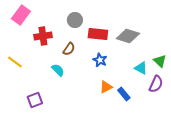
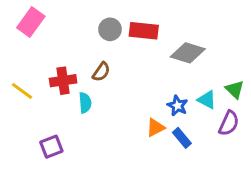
red rectangle: (98, 34) -> (144, 31), moved
red cross: (43, 36) -> (63, 81), moved
blue star: (100, 60) -> (177, 106), moved
cyan semicircle: (58, 70) -> (85, 103), turned 40

